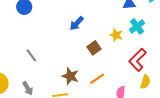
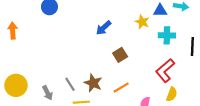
cyan cross: (137, 26) -> (167, 35), turned 35
yellow star: (116, 35) -> (142, 22), moved
gray line: (31, 55) -> (70, 84), moved

